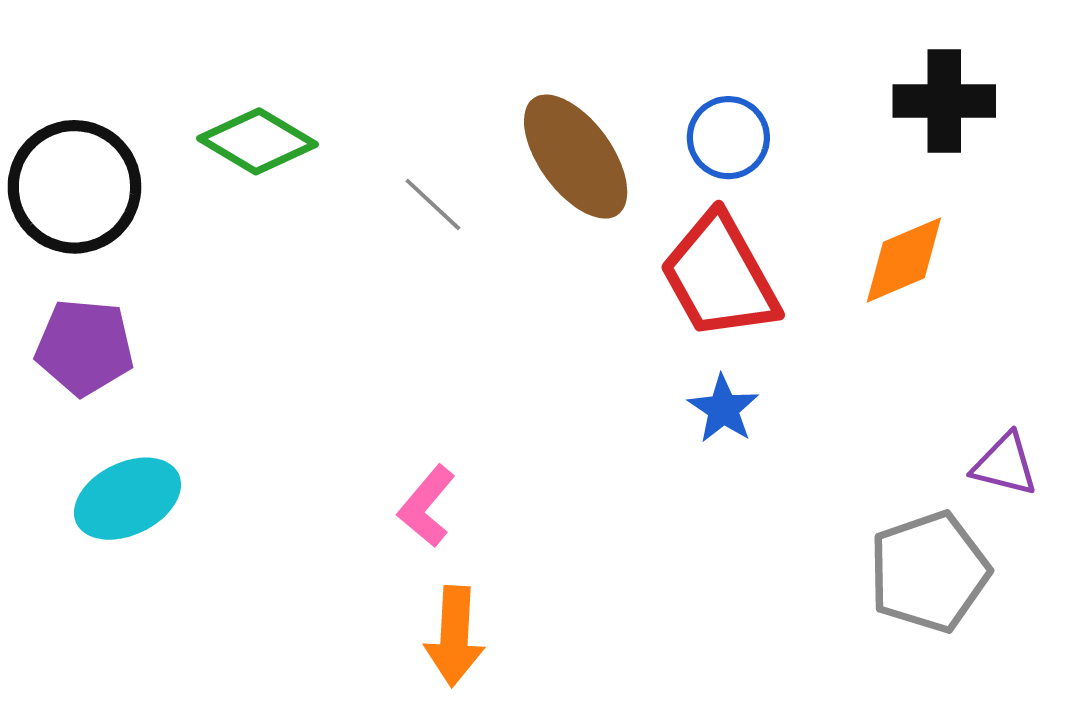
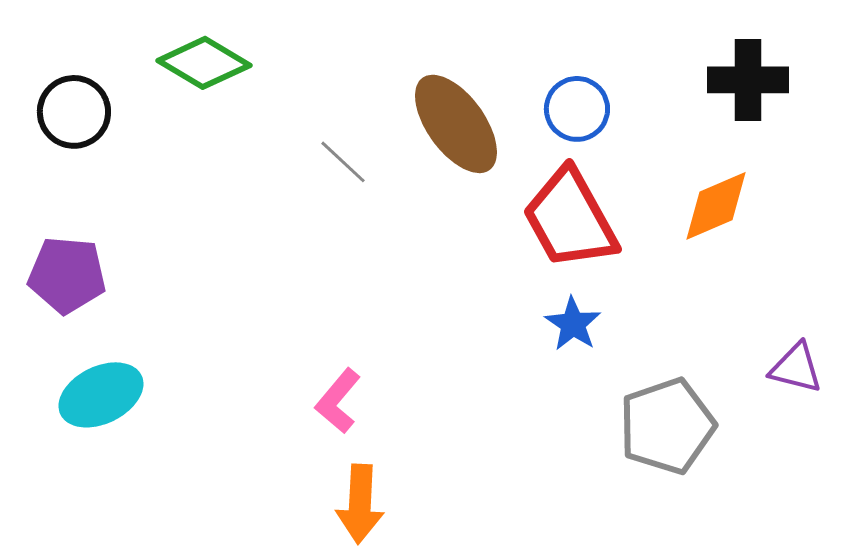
green diamond: (258, 141) -> (204, 63), moved
black circle: (74, 187) -> (74, 112), moved, size x0.7
gray pentagon: (929, 572) -> (667, 426), moved

